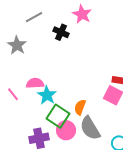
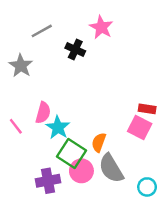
pink semicircle: (35, 83) -> (43, 113), turned 108

